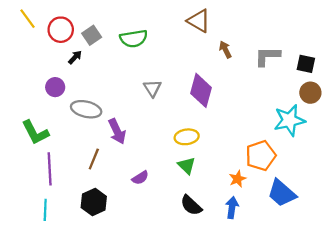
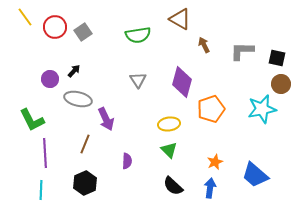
green semicircle: (134, 38) -> (138, 35), moved
black arrow: (75, 57) -> (74, 71), moved
orange pentagon: (261, 156) -> (211, 109), moved
purple semicircle: (140, 178) -> (127, 161), turned -56

